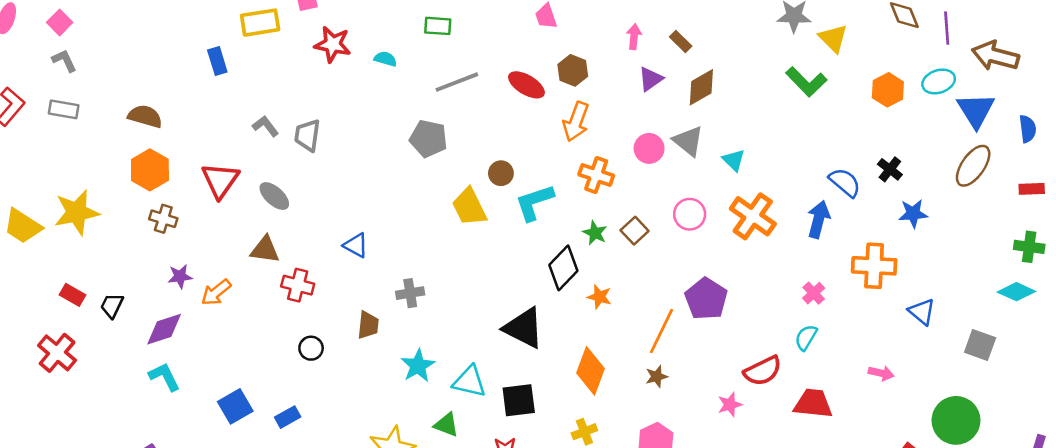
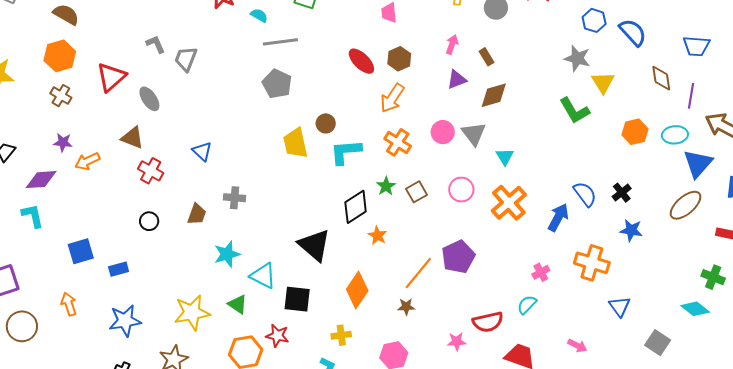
gray line: (457, 82) -> (280, 42), moved

